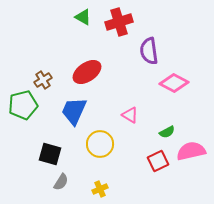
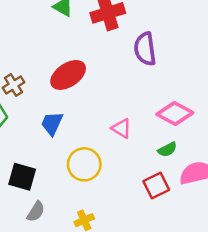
pink diamond: (174, 83) -> (175, 113), moved
blue trapezoid: (74, 111) -> (52, 123), size x0.7

